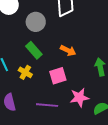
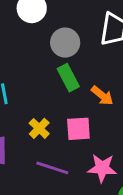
green rectangle: (34, 50) -> (68, 78), moved
yellow cross: (25, 72) -> (39, 128), moved

